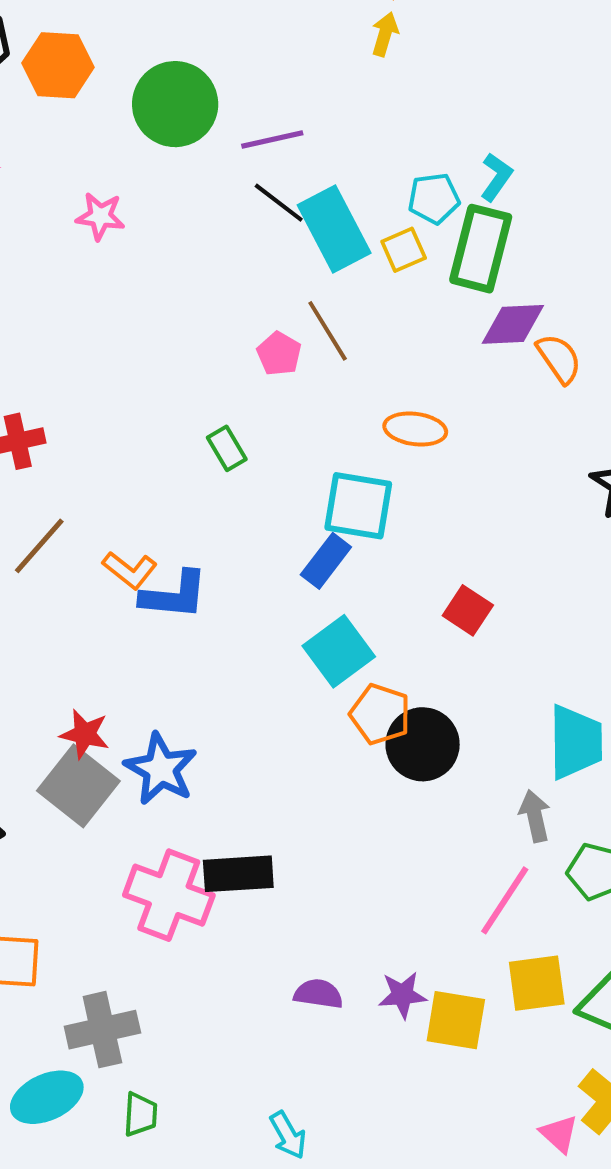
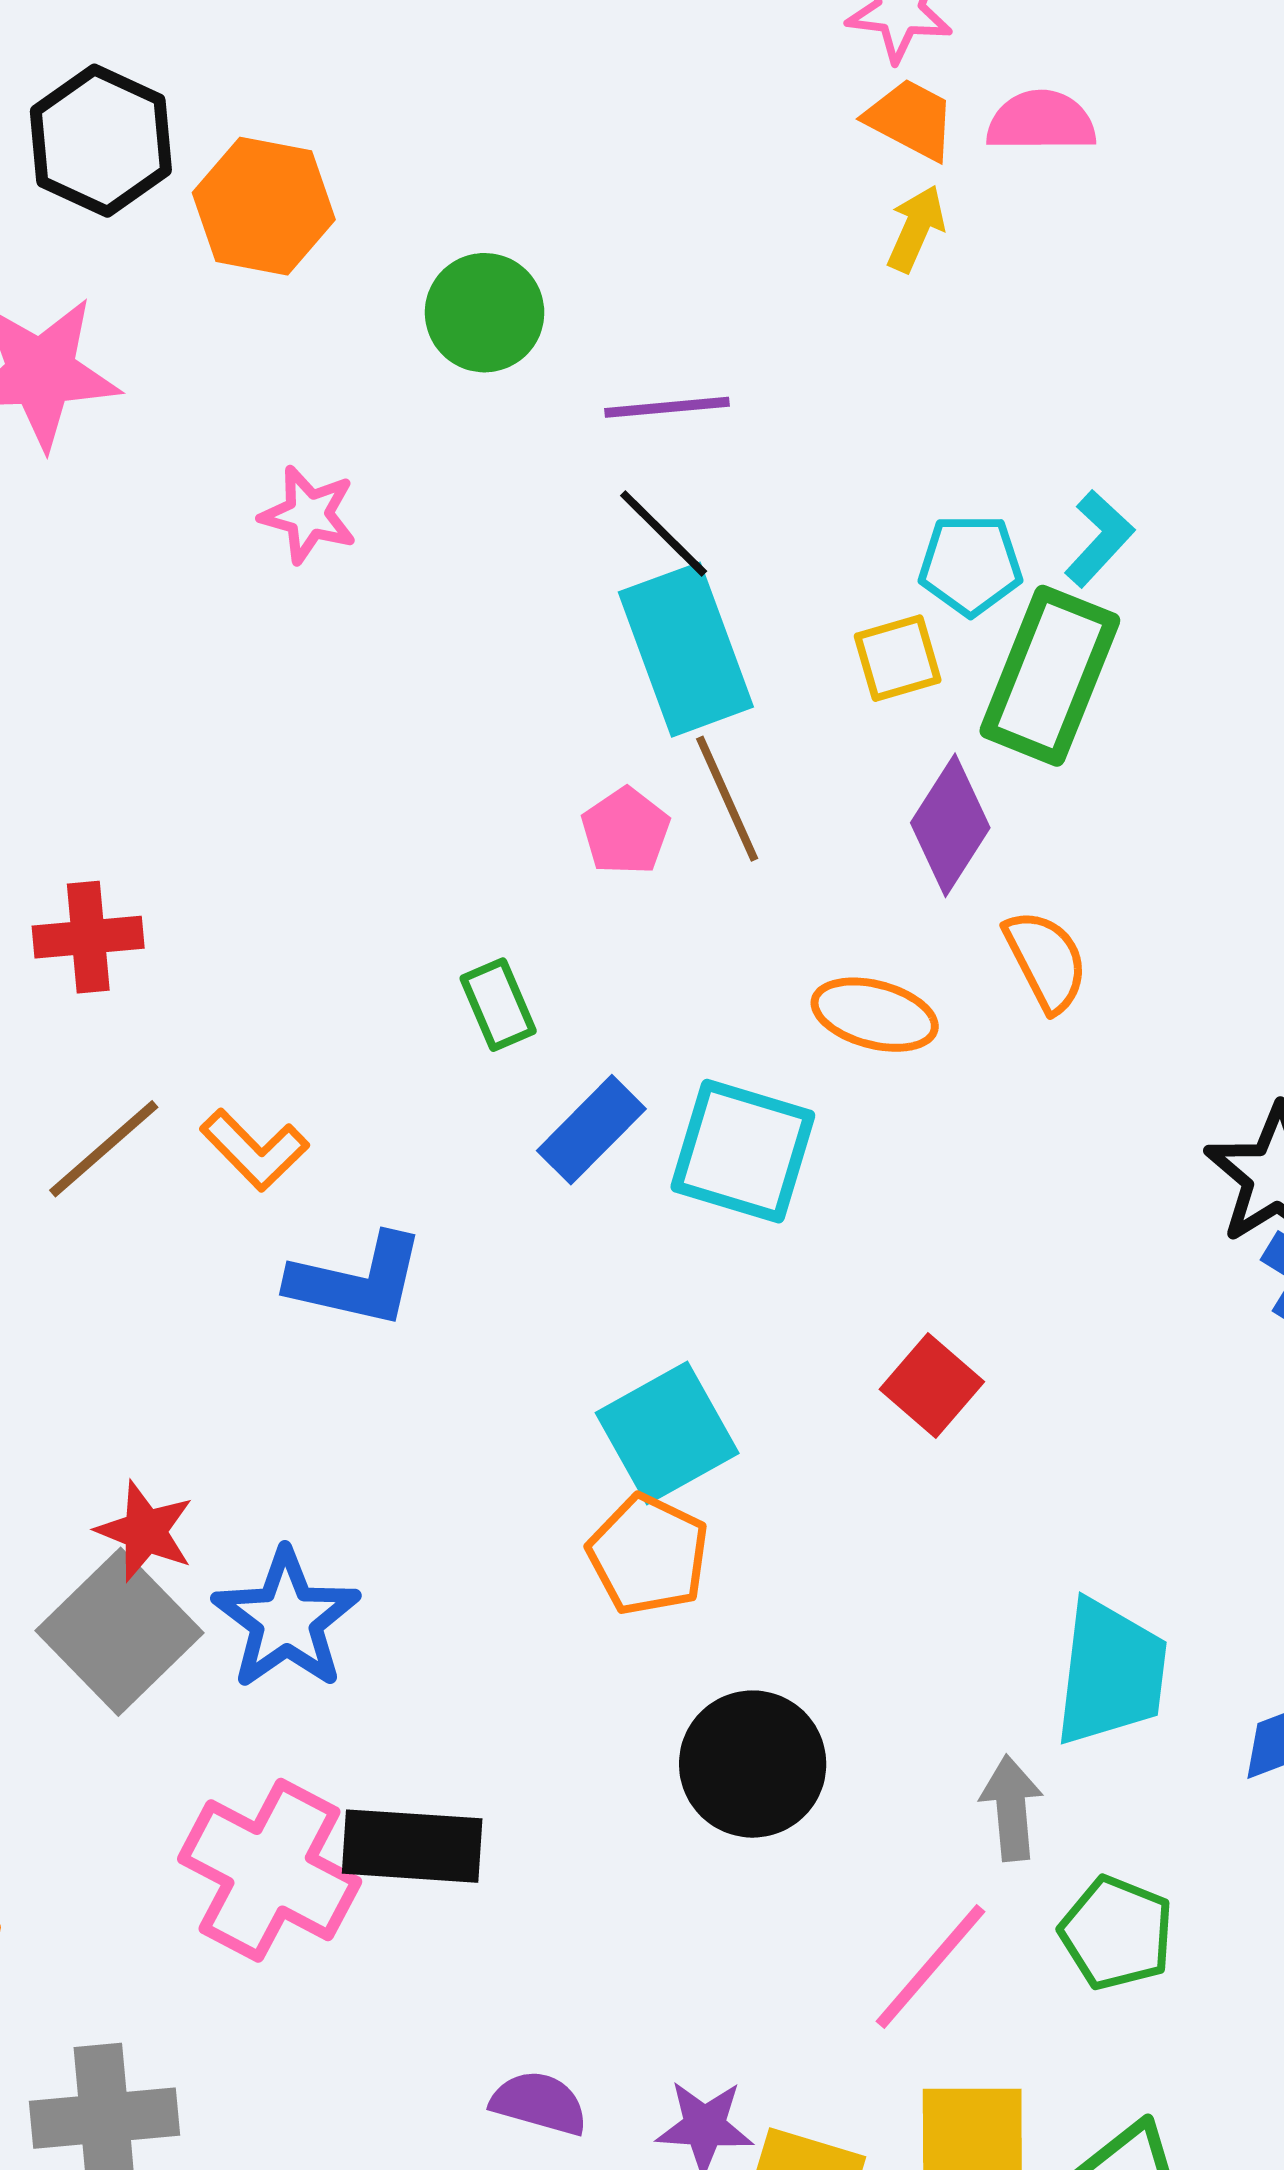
green circle: (175, 104) -> (485, 313), size x0.7
cyan rectangle: (334, 229) -> (686, 650), moved
purple diamond: (513, 324) -> (950, 825), moved, turned -62
orange semicircle: (559, 359) -> (1046, 961), moved
blue rectangle: (326, 561) -> (591, 1130), moved
orange L-shape: (130, 570) -> (254, 1150), moved
orange pentagon: (380, 714) -> (648, 1555), moved
black circle: (423, 744) -> (753, 1764), moved

